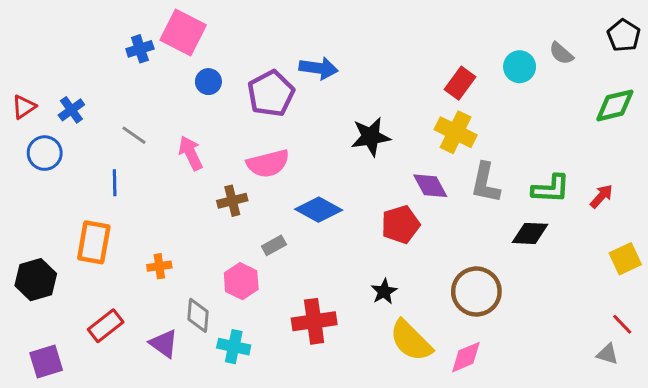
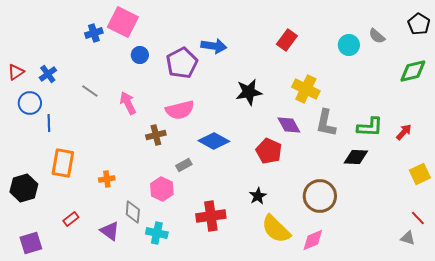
red rectangle: (460, 83) -> (287, 40), moved
blue line: (115, 183) -> (49, 123), moved
red pentagon: (400, 225) -> (269, 151), turned -30
red rectangle: (106, 326) -> (71, 219), size x0.7

